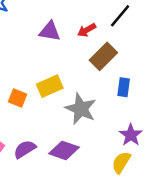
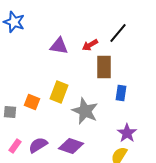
brown rectangle: (103, 56) -> (104, 67), turned -45
yellow rectangle: (50, 86) -> (59, 92), turned -45

